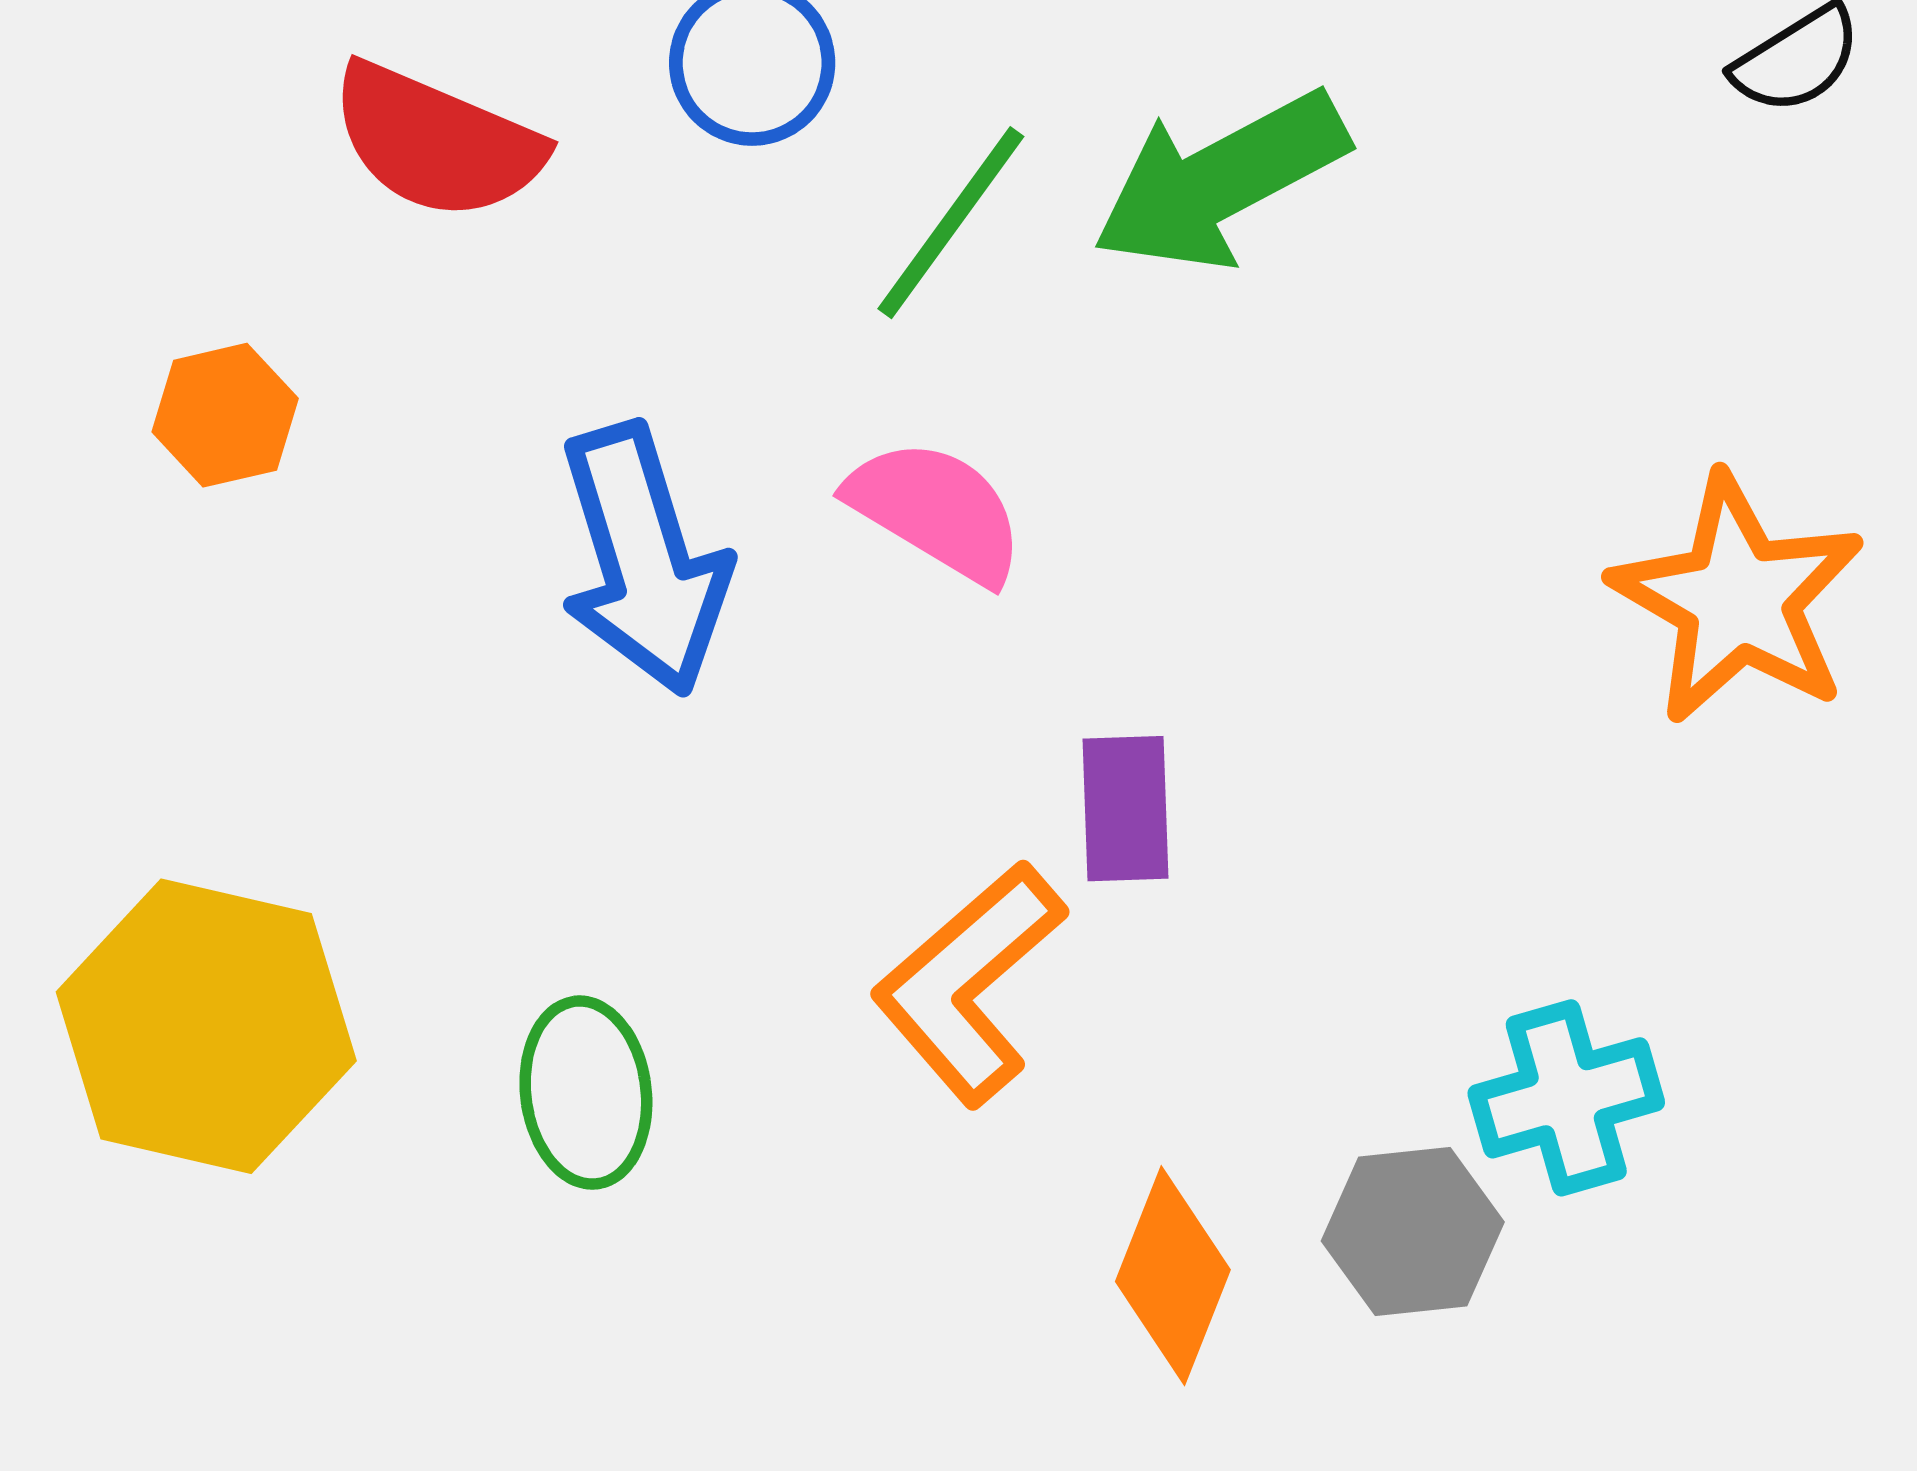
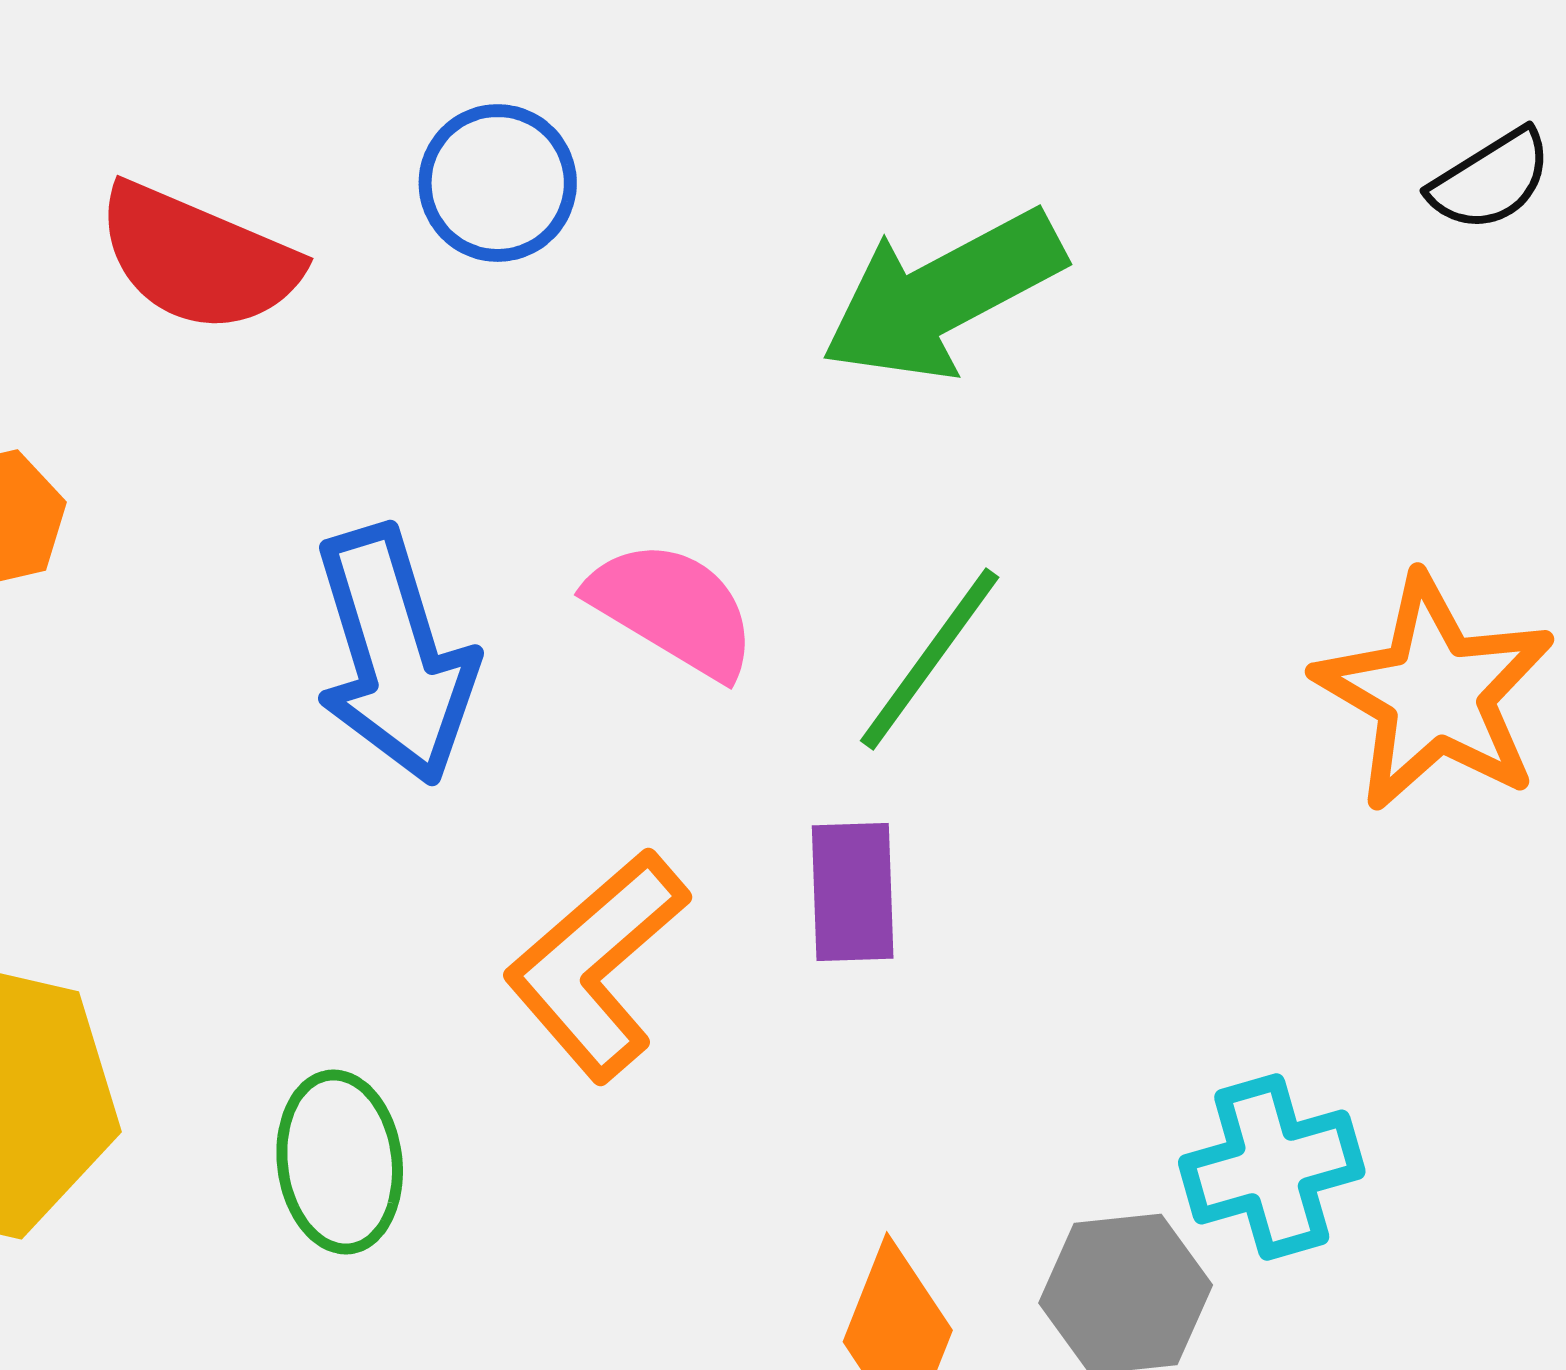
green line: (951, 223) -> (930, 659), moved
orange L-shape: (969, 983) -> (597, 965), moved

